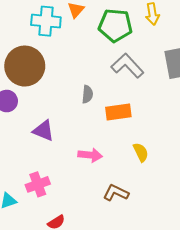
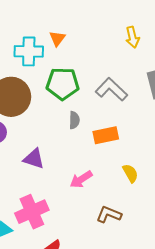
green pentagon: (115, 25) -> (63, 84), moved
pink arrow: (90, 155) -> (81, 179), turned 145
pink cross: (38, 184) -> (32, 212), size x1.4

